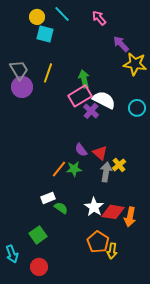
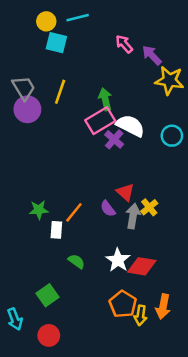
cyan line: (62, 14) -> (78, 18), turned -60
pink arrow: (99, 18) -> (124, 44), moved
purple semicircle: (81, 150) -> (108, 209), moved
green star: (74, 169) -> (39, 210), moved
white rectangle: (48, 198) -> (56, 230), moved, turned -64
orange arrow: (130, 217) -> (163, 307), moved

